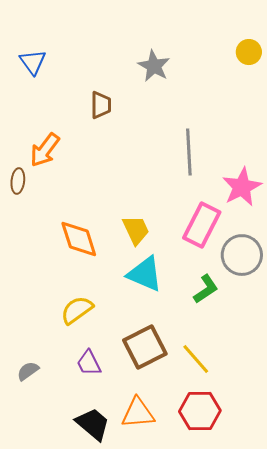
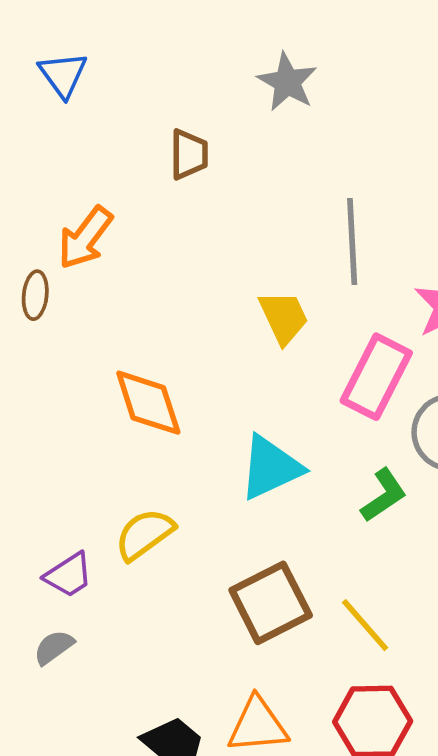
yellow trapezoid: (136, 230) -> (284, 317), moved
cyan triangle: (145, 274) -> (271, 468), turned -48
purple trapezoid: (89, 363) -> (69, 575), moved, turned -96

